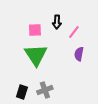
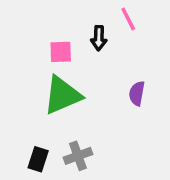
pink line: (74, 32) -> (128, 19), moved, turned -64
green triangle: (36, 55) -> (62, 95), turned 40

